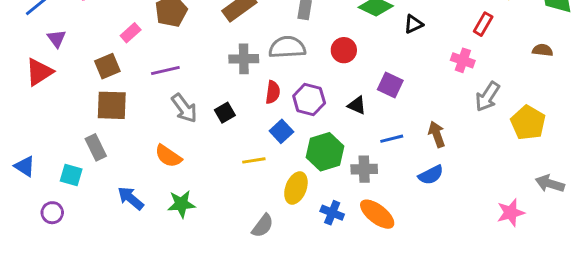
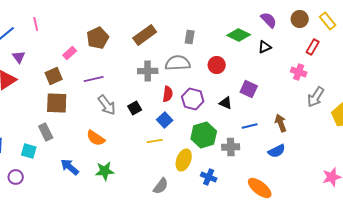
blue square: (281, 131) -> (165, 120), moved
orange ellipse: (377, 214) -> (260, 188), moved

